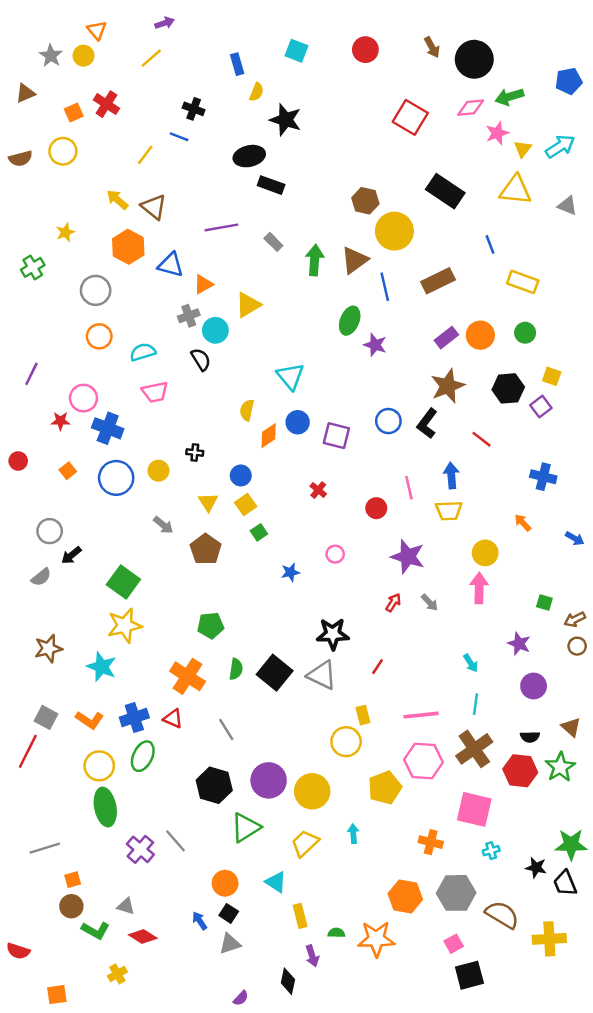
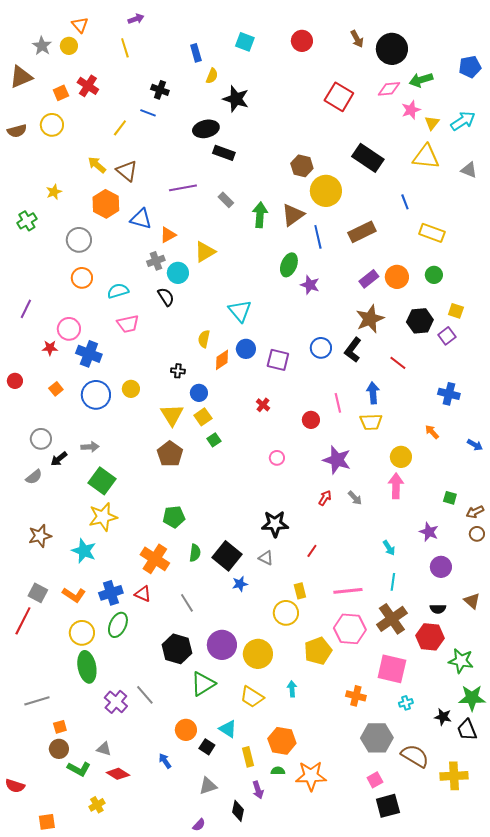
yellow line: (151, 58) -> (125, 48), turned -66
brown triangle: (25, 93) -> (21, 77), size x1.4
black cross: (195, 453) -> (178, 371), moved
yellow triangle: (208, 502) -> (172, 415), size x1.4
gray arrow: (163, 525) -> (90, 447), moved, turned -42
blue star: (290, 572) -> (240, 584), moved
gray triangle: (322, 675) -> (266, 558), size x0.6
green star: (560, 767) -> (461, 661), moved, turned -30
yellow trapezoid: (305, 843) -> (252, 697), turned -105
orange hexagon: (405, 897) -> (282, 741), moved
black square: (229, 913) -> (207, 747), moved
gray triangle: (230, 944) -> (208, 786), moved

